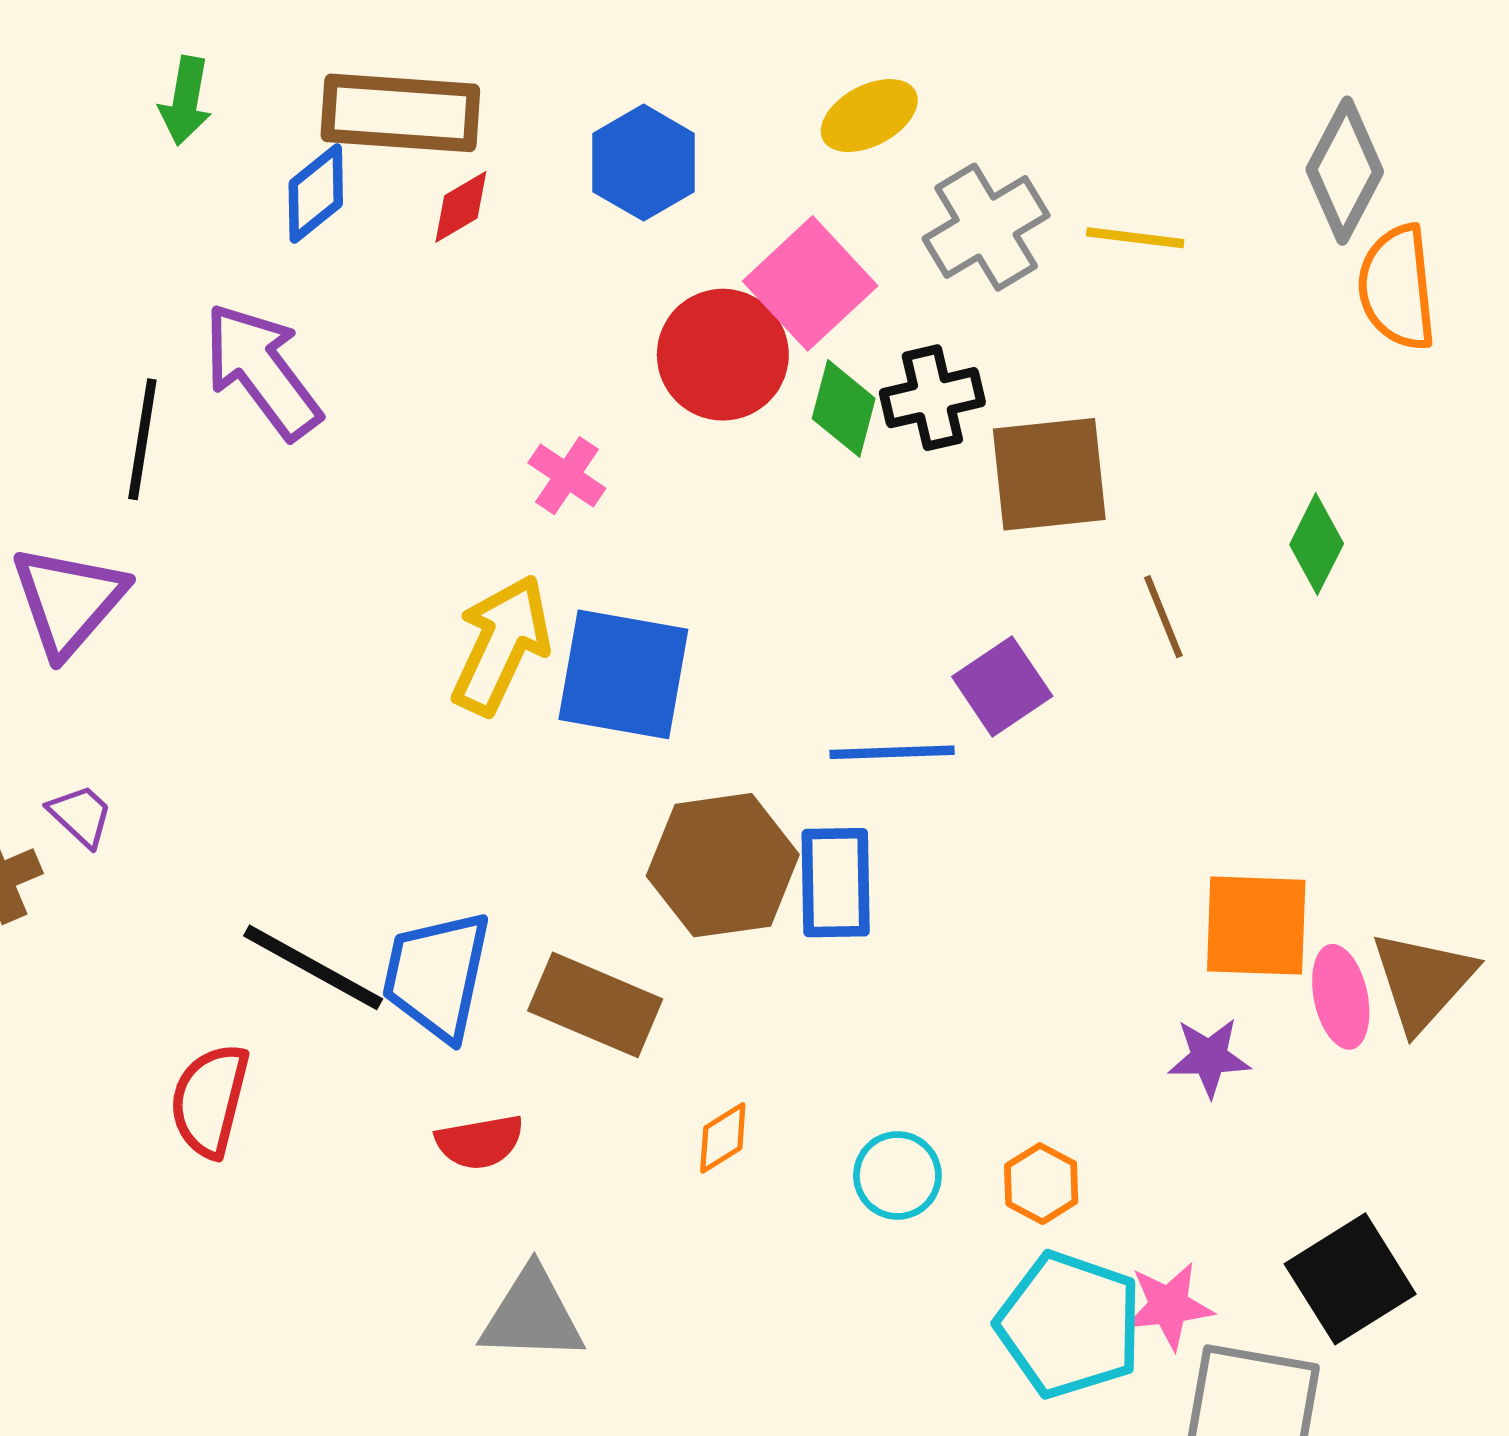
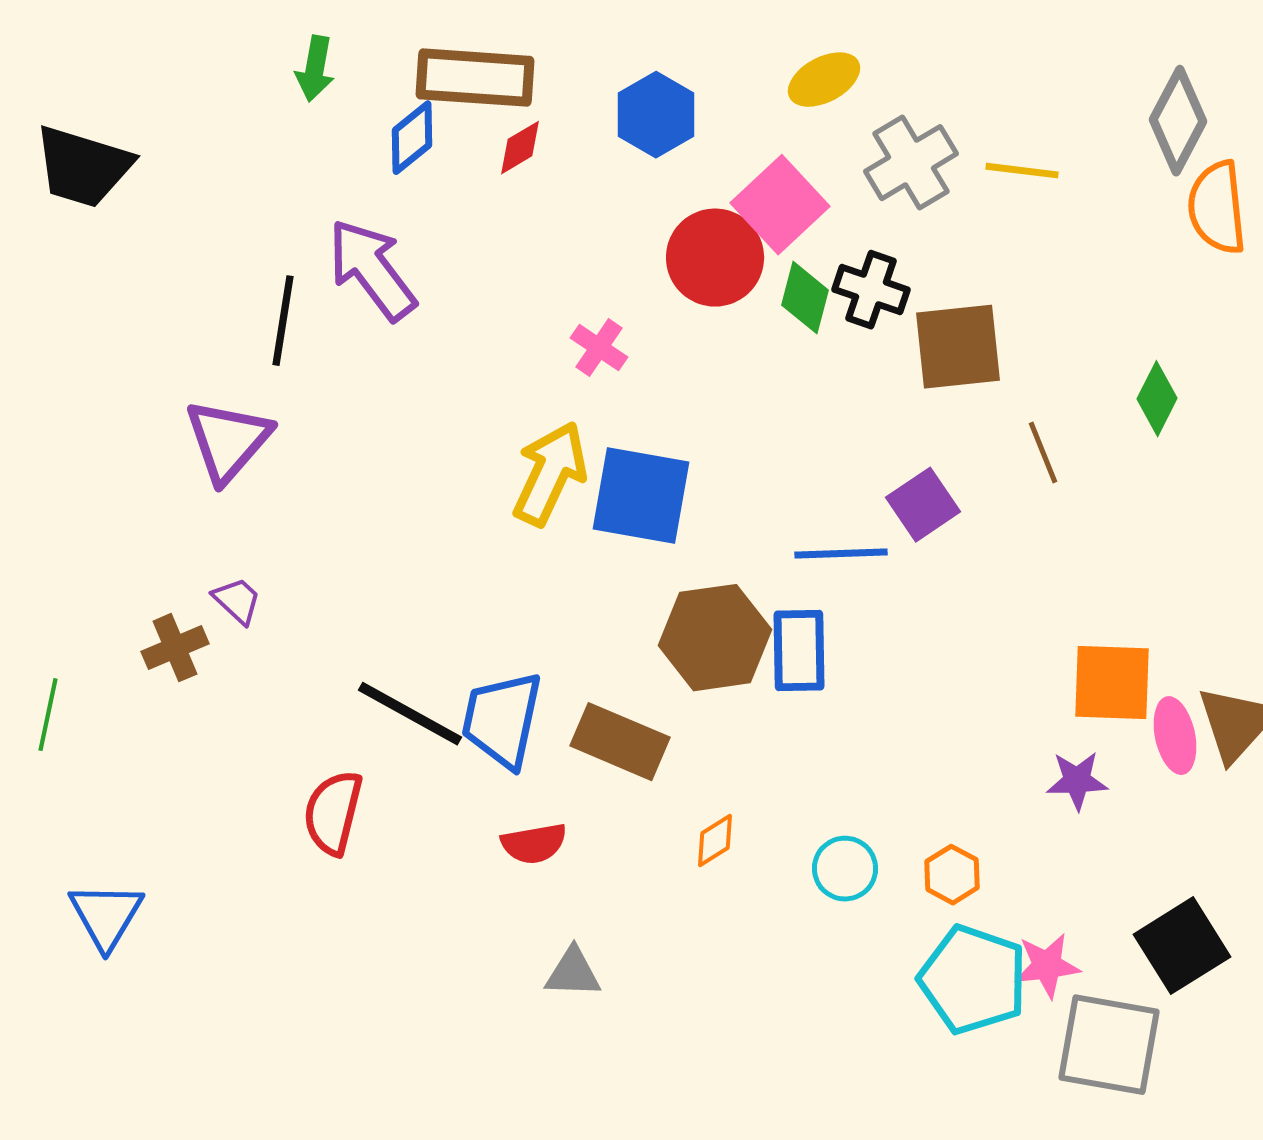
black cross: (932, 398) -> (871, 290), turned 32
gray triangle: (532, 1315) -> (573, 973), size x0.7

